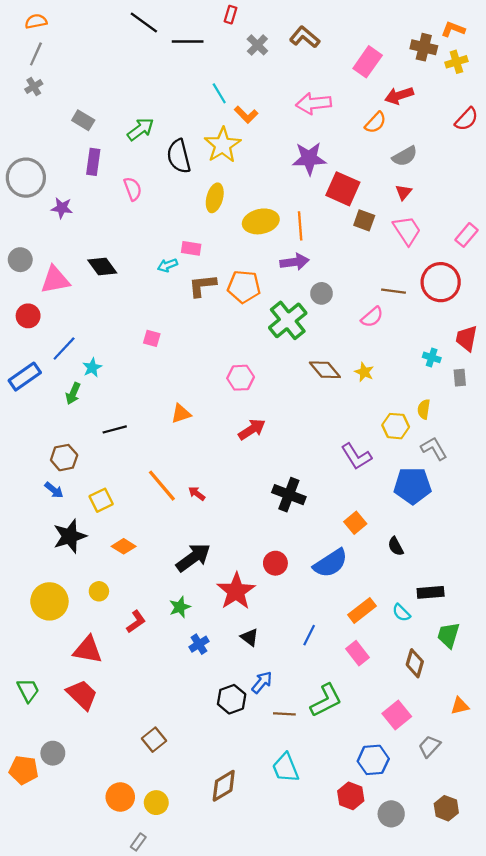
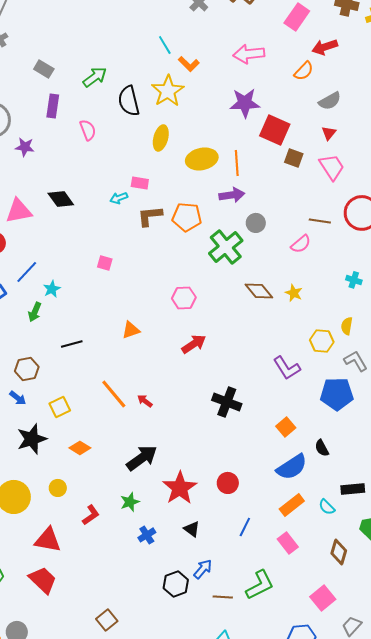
red circle: (275, 563) -> (228, 483), moved
blue semicircle: (330, 563) -> (292, 467), moved

